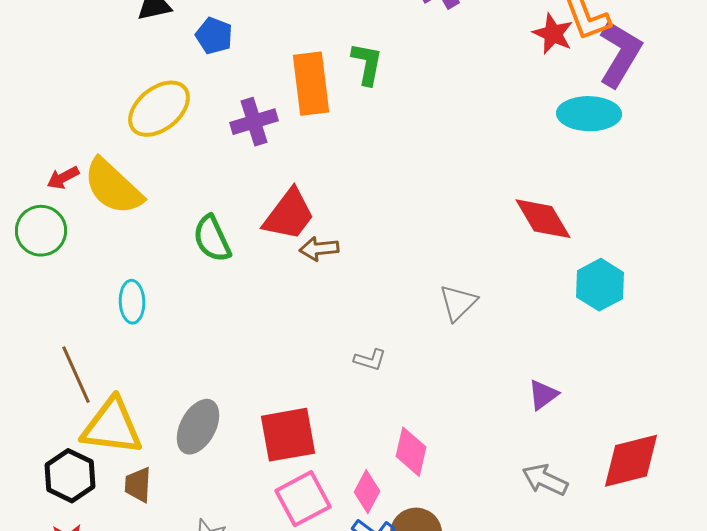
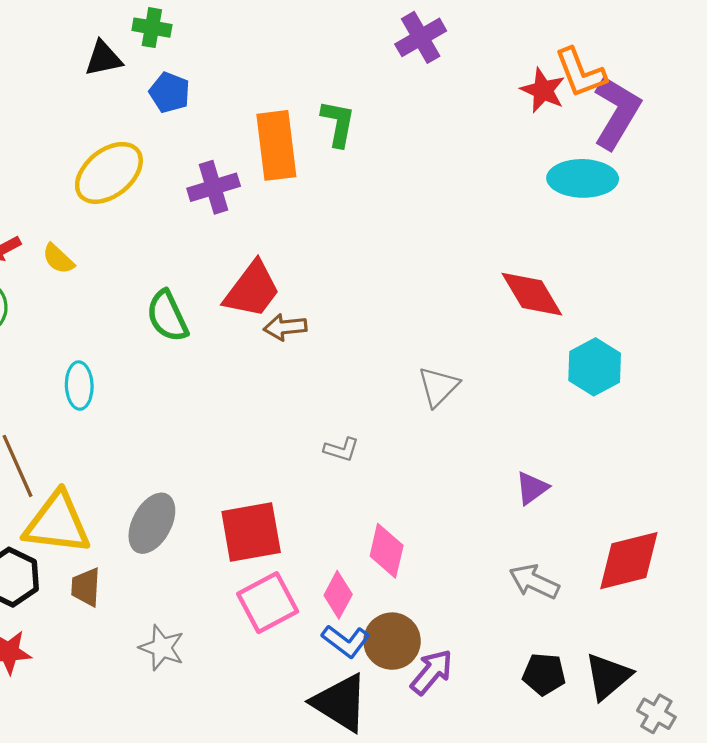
yellow semicircle: (113, 187) -> (58, 259), size x0.5

